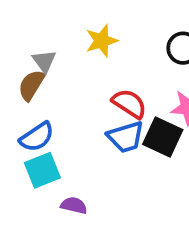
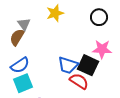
red semicircle: (129, 104) -> (79, 81), moved
blue trapezoid: (126, 137) -> (68, 65), turned 35

